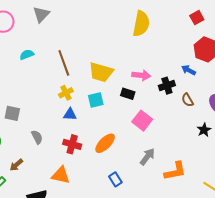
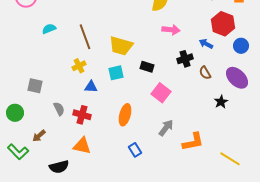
pink arrow: (141, 75) -> (171, 30), moved
yellow cross: (66, 93) -> (79, 66), moved
orange ellipse: (105, 143) -> (125, 115), turned -30
red cross: (72, 144) -> (82, 115), moved

